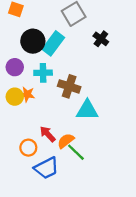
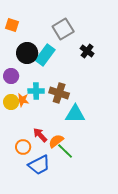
cyan cross: (43, 73) -> (36, 91), moved

